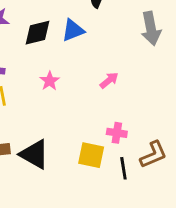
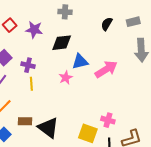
blue triangle: (73, 30) -> (80, 62), moved
pink arrow: (109, 80) -> (106, 69), moved, size x1.6

